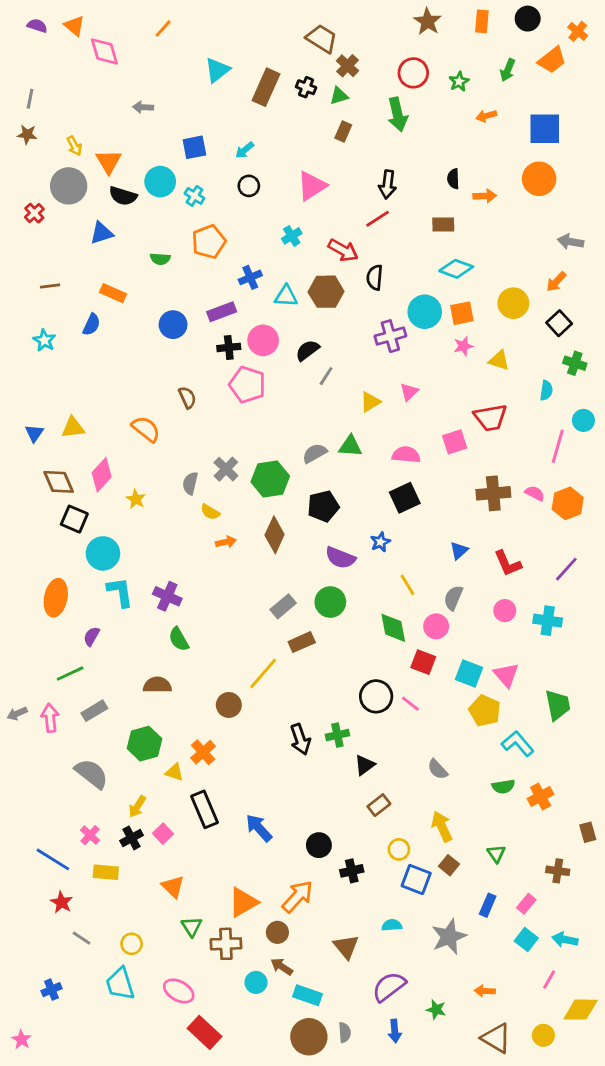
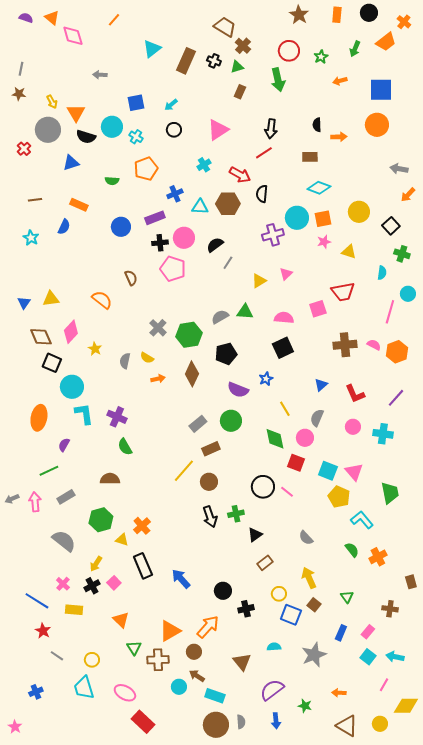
orange arrow: (556, 282) -> (408, 195), moved
gray semicircle: (190, 483) -> (125, 361), moved
brown circle: (229, 705) -> (209, 482), moved
green semicircle: (503, 786) -> (352, 550), turned -119

